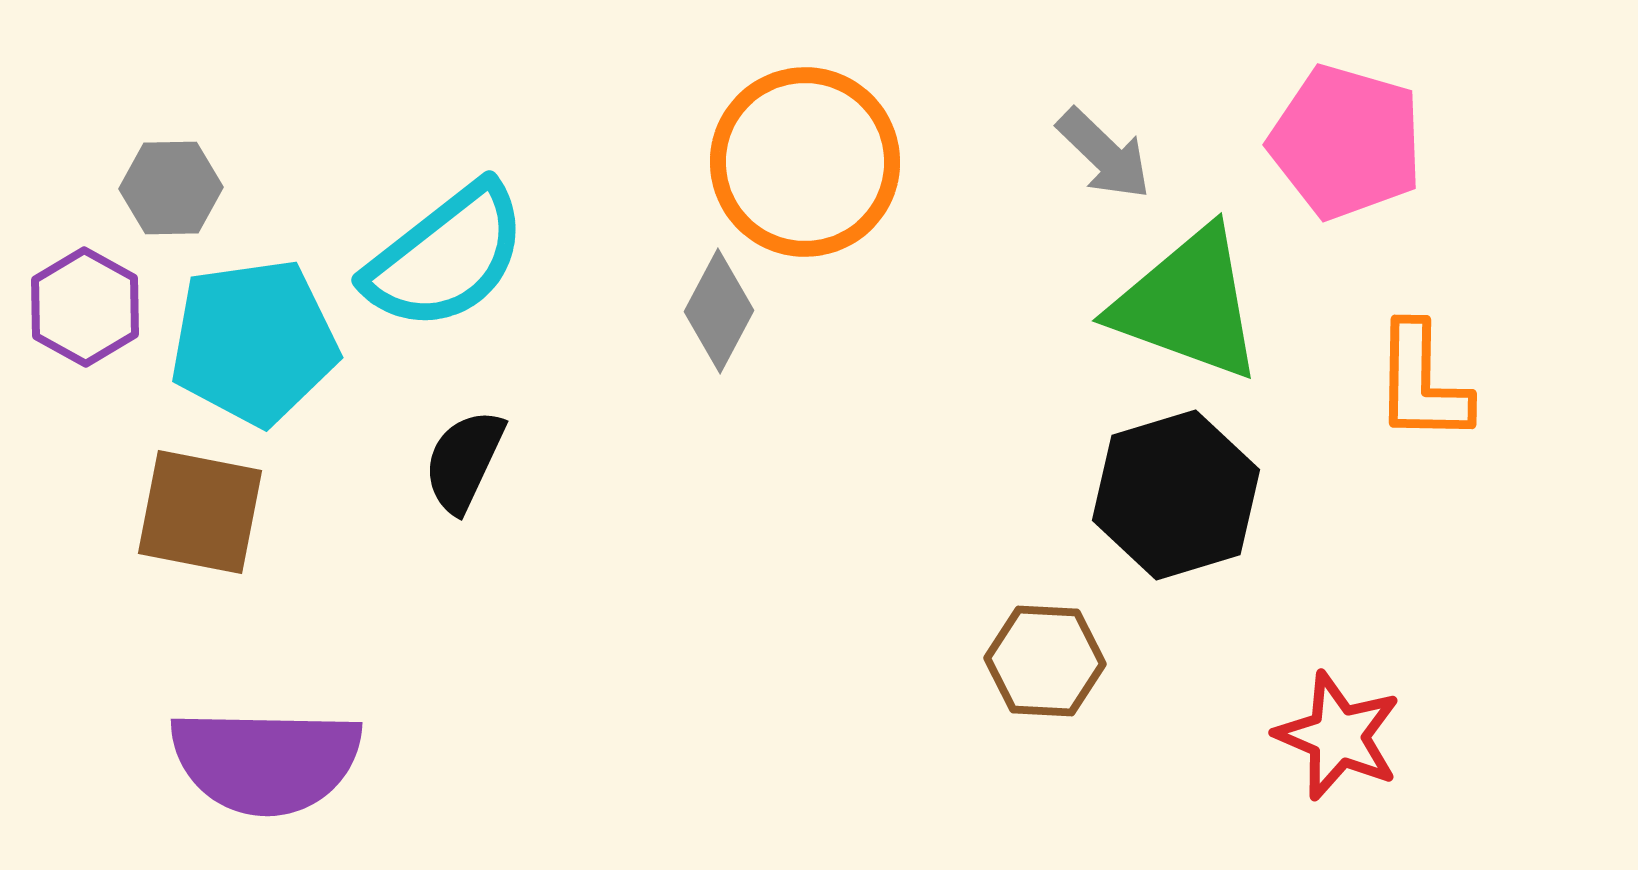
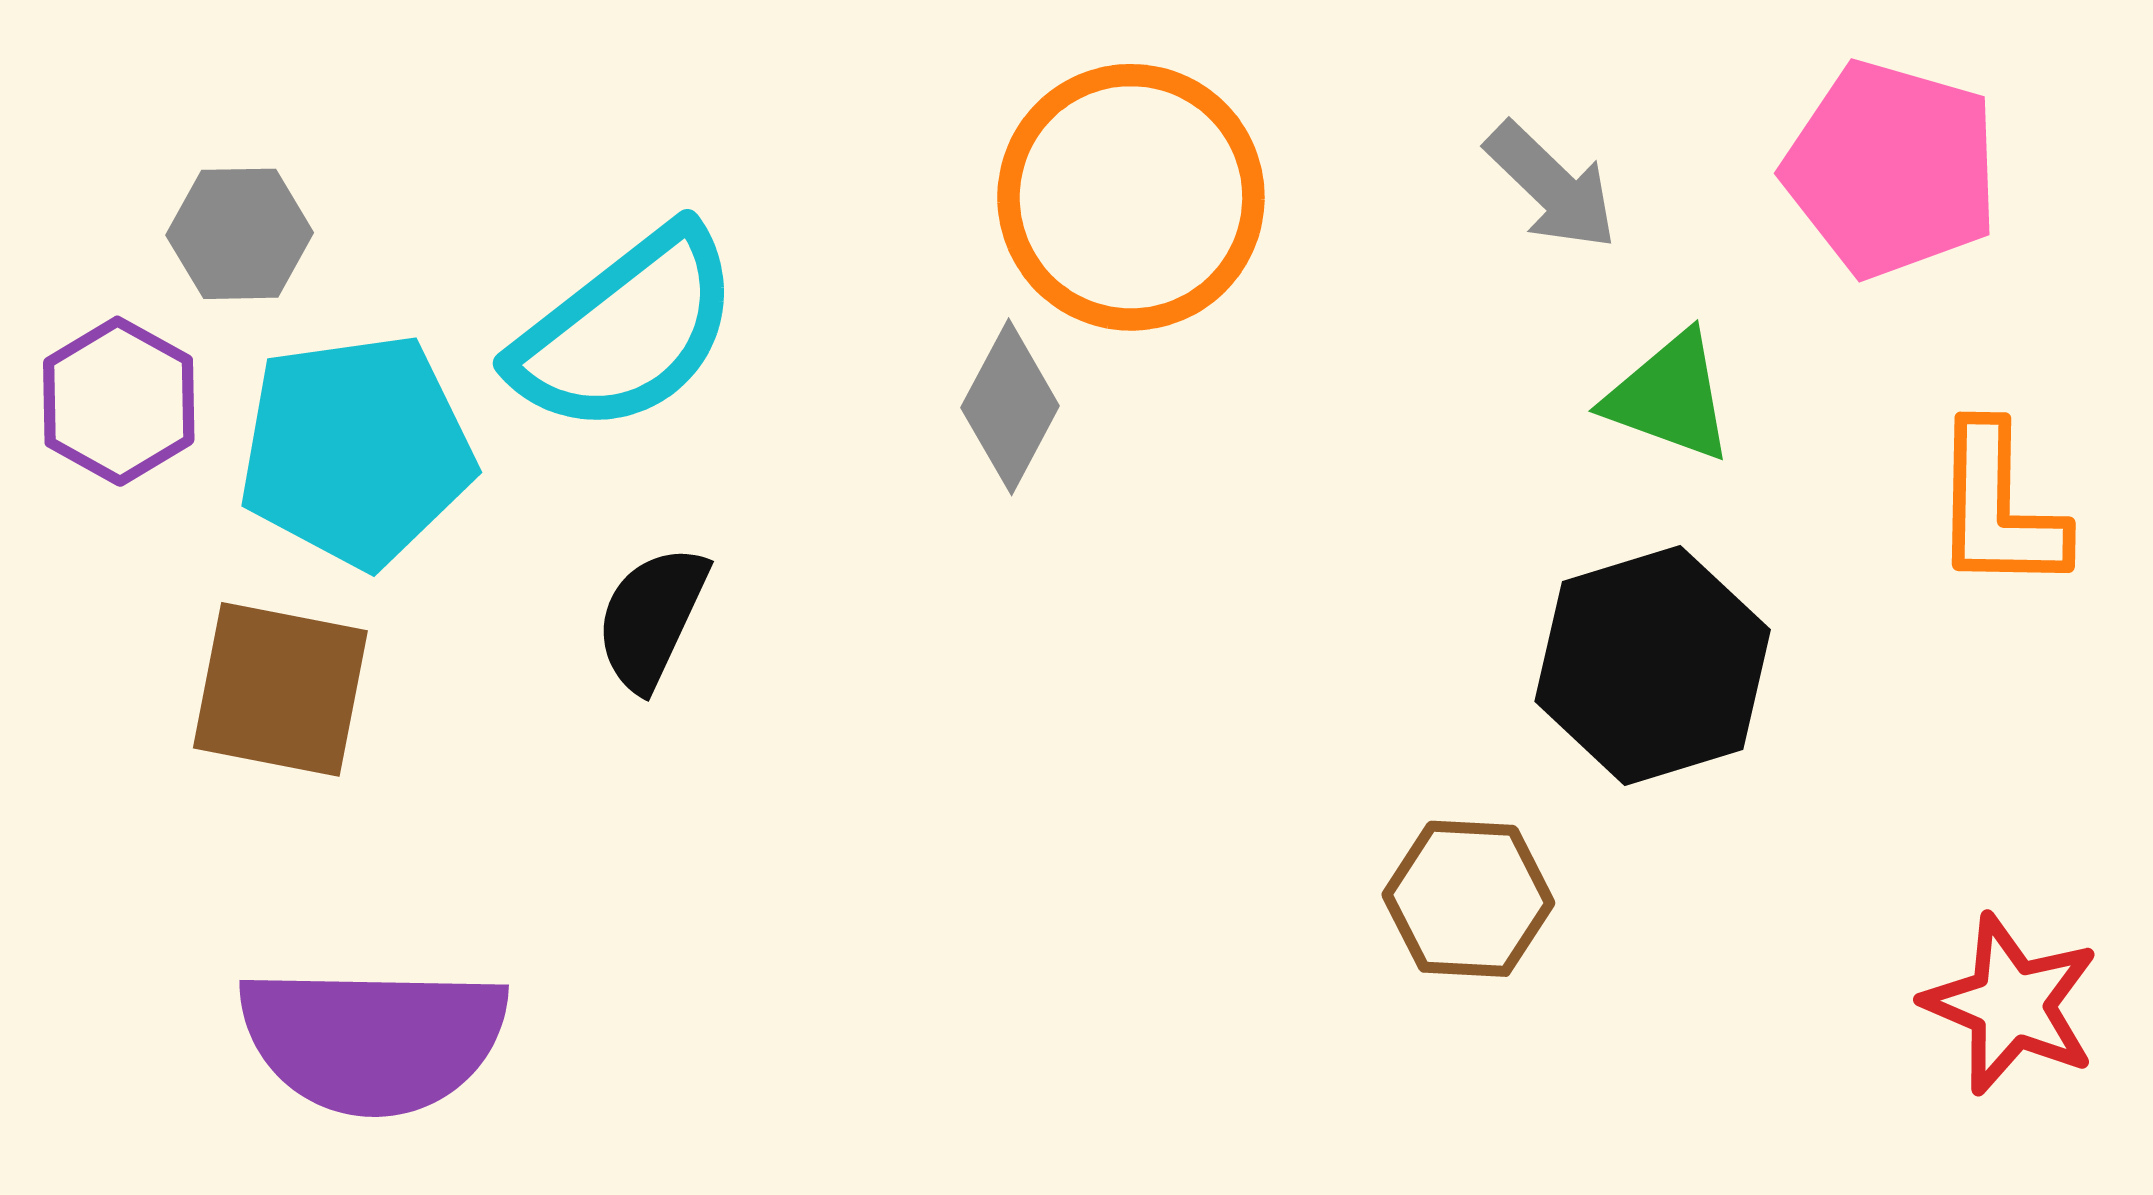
green triangle: (1188, 304) -> (1669, 397), size x0.6
red star: (1338, 736) -> (2011, 1004), moved

